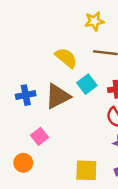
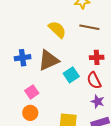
cyan square: (87, 84) -> (71, 75), moved
orange circle: (23, 163) -> (30, 113), moved

